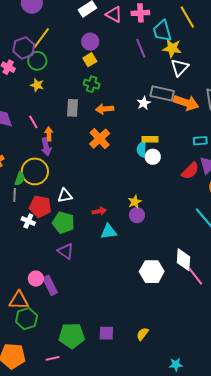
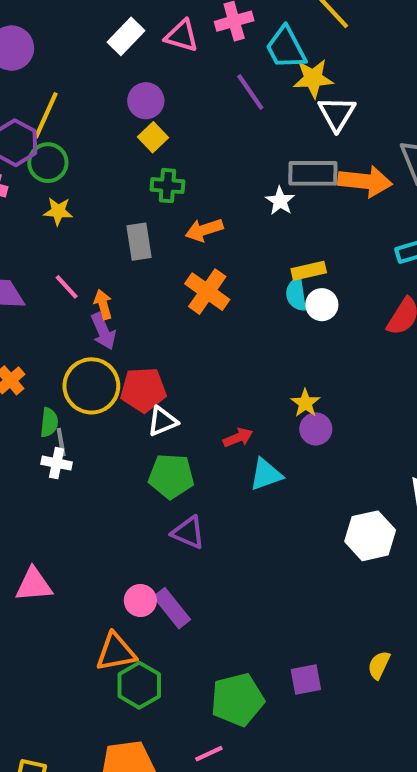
green semicircle: (20, 179) -> (49, 422), moved
red pentagon: (40, 206) -> (143, 390), moved
white cross: (28, 221) -> (57, 463), moved

